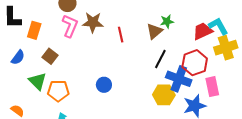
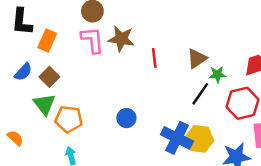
green star: (167, 21) -> (217, 75), moved
pink L-shape: (70, 26) -> (92, 40), turned -35
brown square: (50, 56) -> (49, 77), moved
blue cross: (179, 79) -> (177, 138), moved

